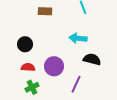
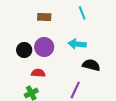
purple circle: (54, 66) -> (44, 47), moved
red semicircle: (28, 67) -> (38, 73), moved

